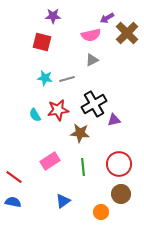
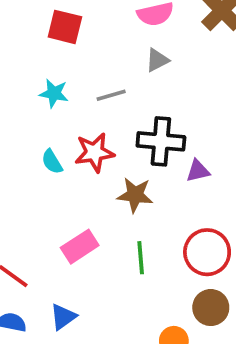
cyan star: (45, 78) -> (54, 93), moved
black cross: (94, 104) -> (161, 141), turned 35
blue triangle: (63, 201) -> (63, 317), moved

